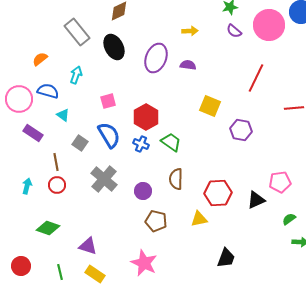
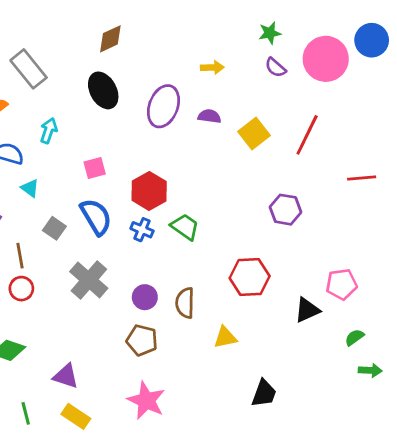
gray rectangle: (77, 32) -> (29, 69), moved
yellow square: (210, 106) -> (254, 134), moved, turned 30
brown semicircle: (176, 179) -> (185, 303), moved
red hexagon: (218, 193) -> (250, 277), moved
brown pentagon: (156, 221) -> (142, 340), moved

